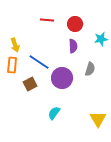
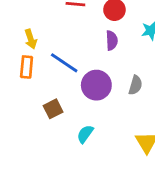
gray semicircle: (90, 69) -> (135, 85), moved
brown square: (30, 84) -> (53, 109), moved

